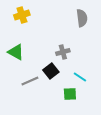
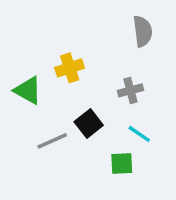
yellow cross: (22, 15) -> (70, 68), moved
gray cross: (63, 52) -> (130, 90), moved

